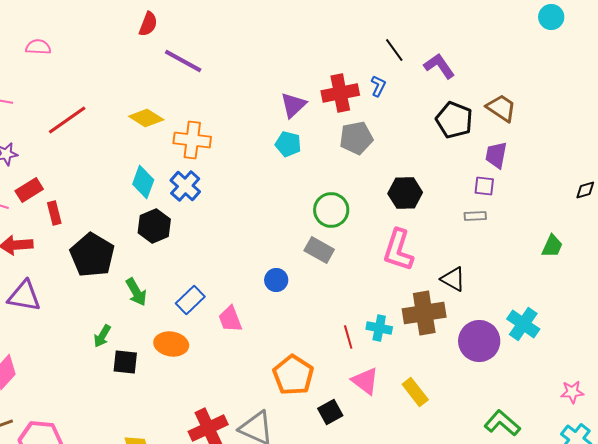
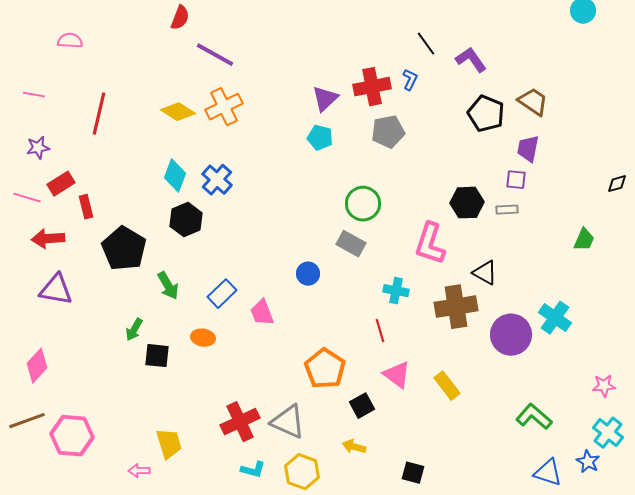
red line: (67, 120) -> (99, 114), turned -42
orange cross: (192, 140) -> (224, 107), moved, turned -33
black hexagon: (405, 193) -> (467, 203), moved
cyan cross: (379, 328) -> (396, 291), moved
orange ellipse: (171, 344) -> (203, 338), size x0.7

